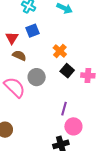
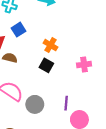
black square: (67, 71) -> (46, 65), moved
gray circle: (37, 77) -> (35, 104), moved

